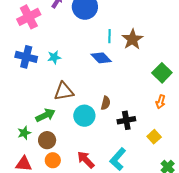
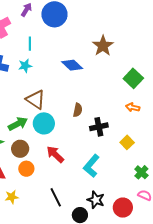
cyan line: (110, 36) -> (30, 44), moved
brown triangle: (64, 91) -> (36, 100), turned 45
orange arrow: (161, 102) -> (133, 107), turned 88
cyan circle: (84, 116) -> (44, 123), moved
red arrow: (86, 160) -> (55, 154), moved

